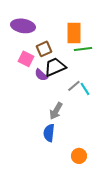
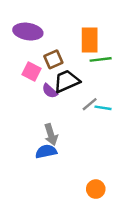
cyan line: (85, 89) -> (103, 108), turned -48
gray arrow: (56, 111) -> (51, 135), moved, turned -48
blue semicircle: (49, 133) -> (46, 151), moved, turned 72

